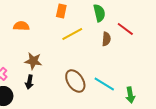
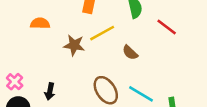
brown semicircle: (106, 39) -> (130, 53), moved, turned 128
brown star: (33, 61) -> (74, 45), moved

